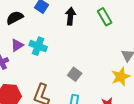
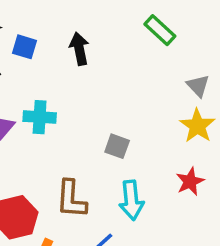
green rectangle: (105, 17) -> (160, 30), moved

